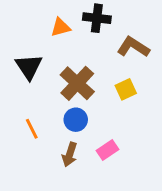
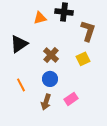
brown L-shape: (133, 47) -> (88, 31), turned 75
black triangle: (29, 67) -> (19, 44), turned 30
brown cross: (77, 83) -> (51, 55), size x0.7

